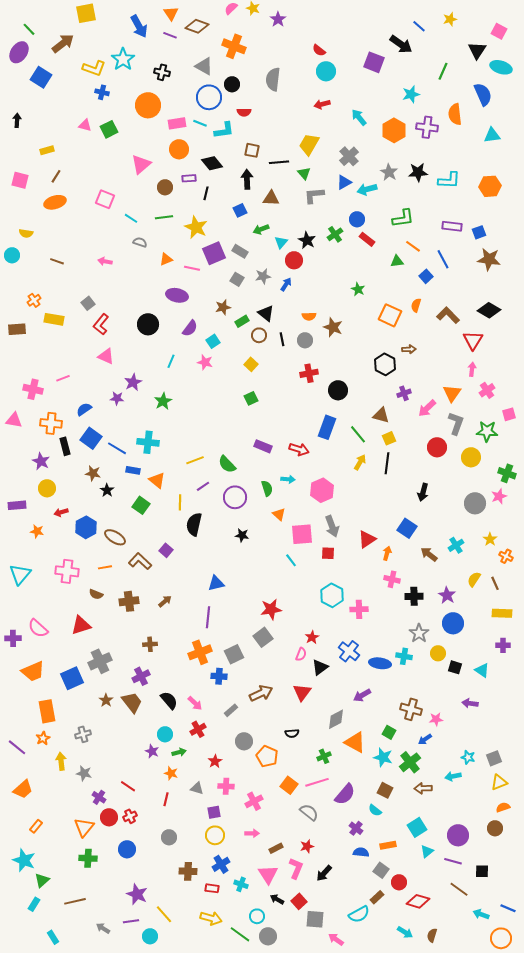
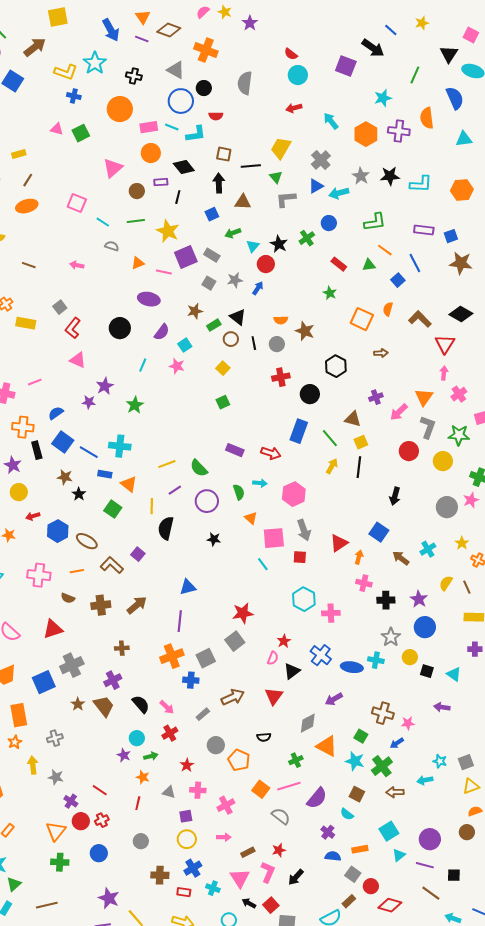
red rectangle: (367, 239) -> (339, 264), moved
black hexagon: (385, 364) -> (336, 366), moved
brown arrow: (165, 601) -> (137, 605), size x1.5

